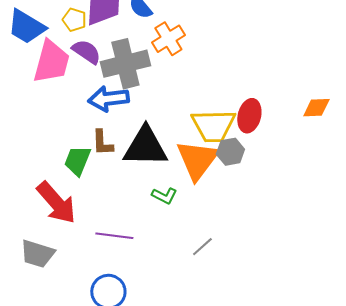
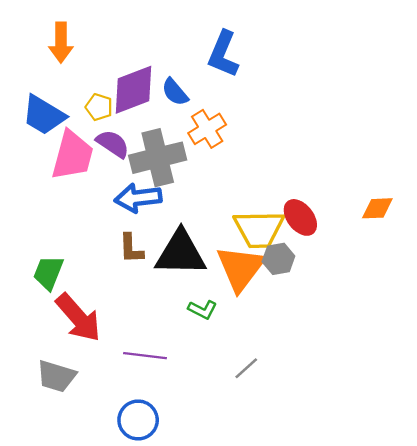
red ellipse: (249, 116) -> (300, 217), turned -52
green trapezoid: (77, 161) -> (48, 273), moved

